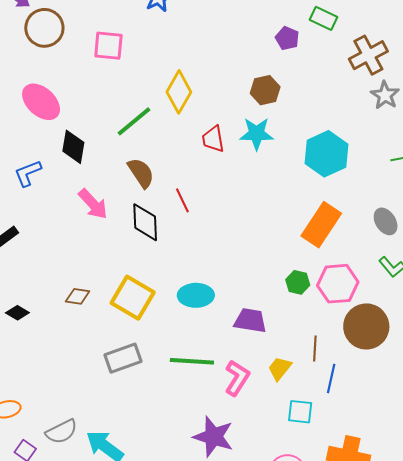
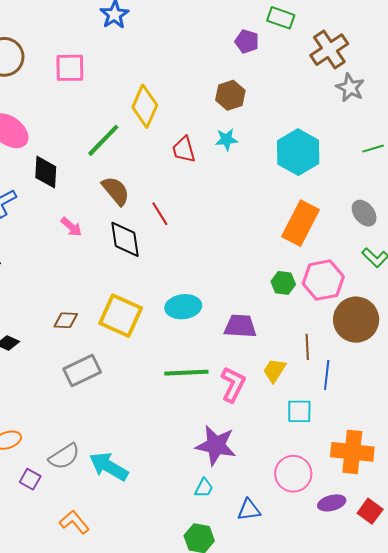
cyan star: (257, 134) -> (226, 139), size x0.7
pink arrow: (93, 204) -> (71, 227), size x0.7
gray rectangle: (123, 358) -> (82, 371), moved

